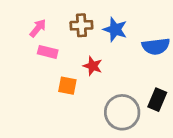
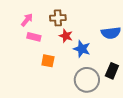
blue star: (115, 29) -> (82, 49), moved
red star: (93, 66) -> (66, 36), moved

